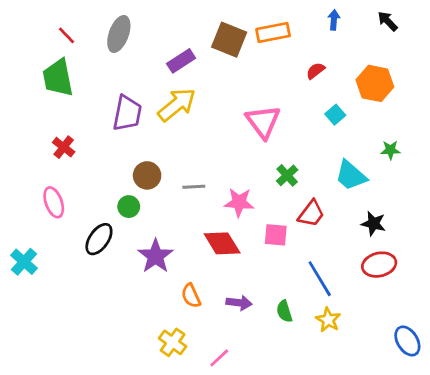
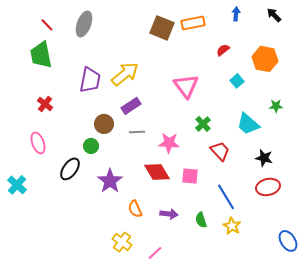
purple rectangle: (181, 61) -> (131, 106), moved
red trapezoid: (311, 214) -> (220, 151), turned -80
pink square: (276, 235) -> (190, 176), moved

